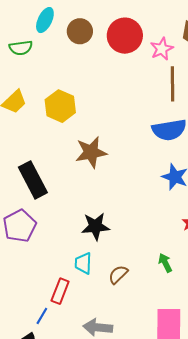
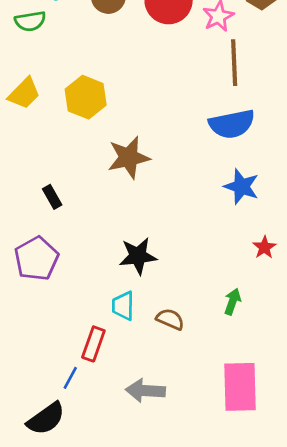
black rectangle: (33, 180) -> (52, 197), size x0.5
green arrow: (165, 263) -> (232, 302), turned 48
brown semicircle: (118, 275) -> (170, 319), turned 70

